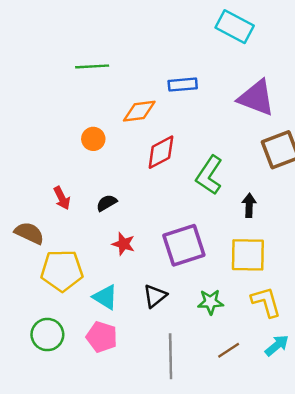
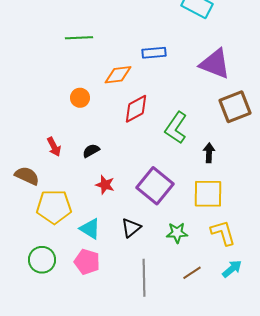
purple square: (184, 245) -> (155, 186), turned -33

